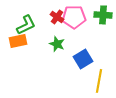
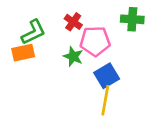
pink pentagon: (74, 17) -> (95, 41), moved
yellow line: (99, 81) -> (105, 100), moved

